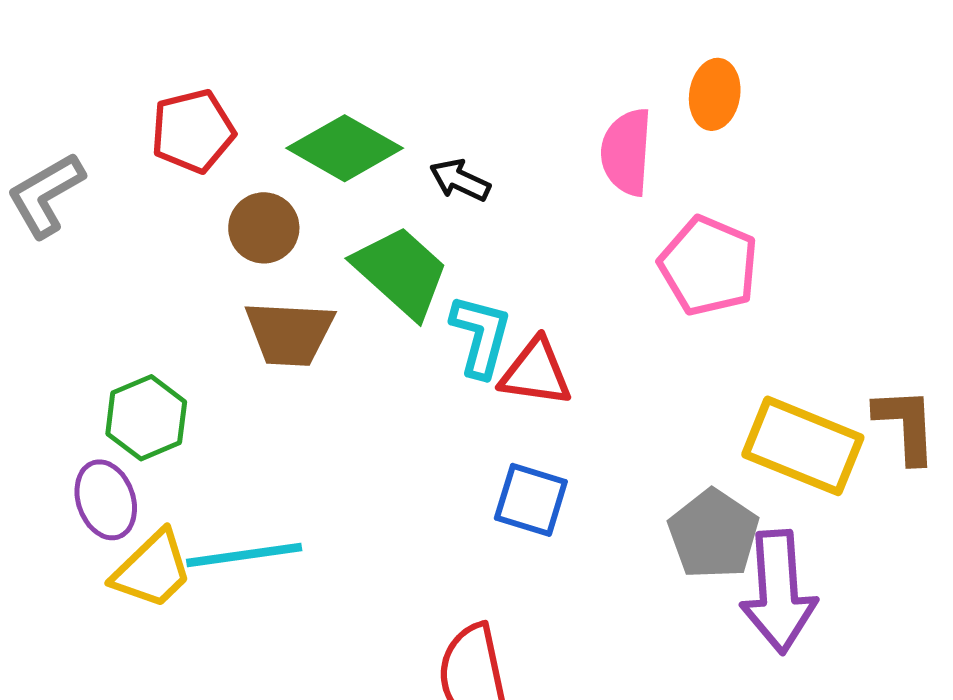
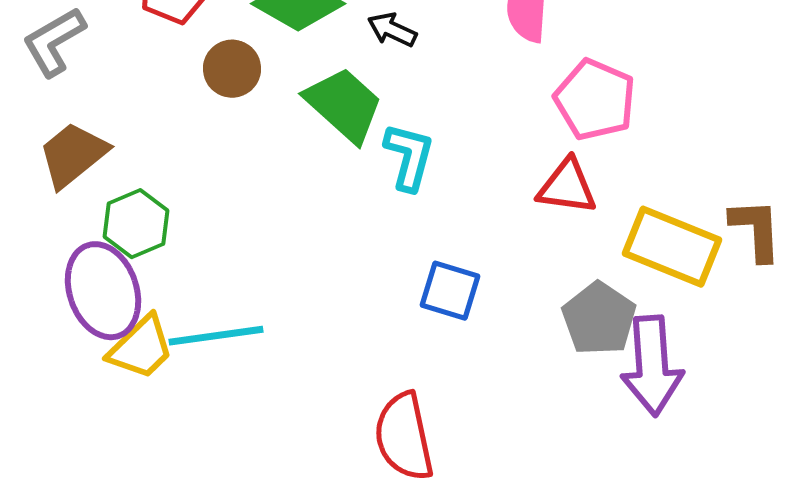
brown trapezoid: (290, 333) -> (73, 155), moved, turned 138
red triangle: (536, 372) -> (567, 187), moved
purple ellipse: (106, 500) -> (103, 291), size x1.5

